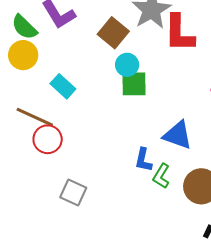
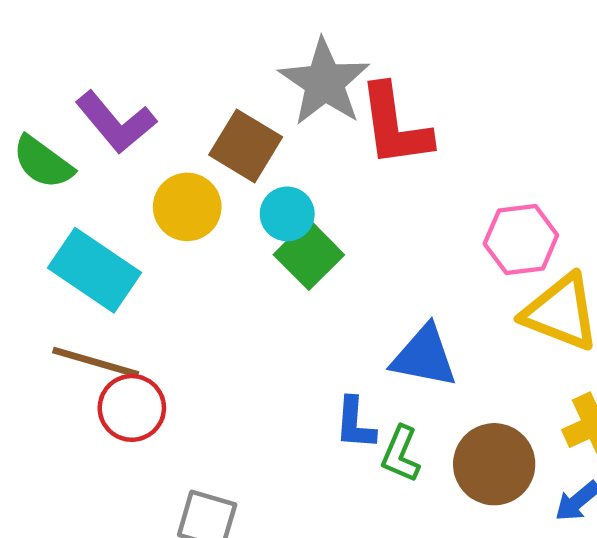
yellow circle: (23, 55) -> (187, 207), moved
green square: (134, 84) -> (309, 255), turned -36
cyan rectangle: (63, 86) -> (95, 270), moved, size x1.5

